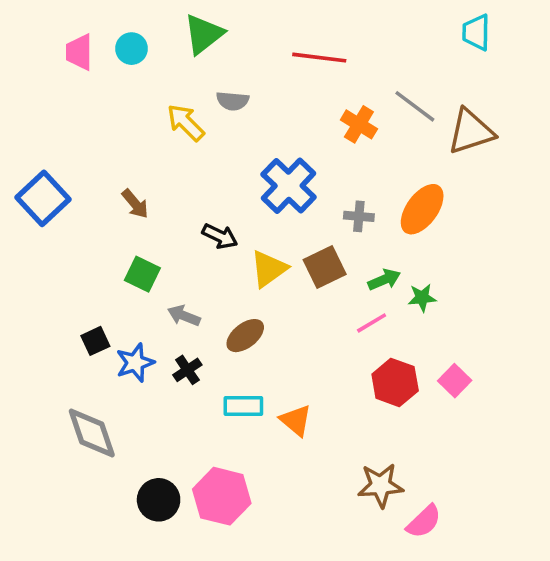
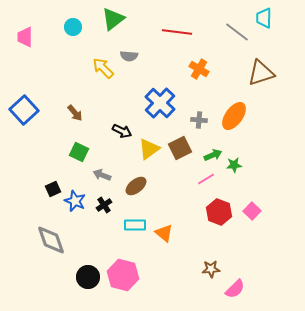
pink trapezoid: (79, 52) -> (25, 37), moved
gray line: (415, 106) -> (237, 32), moved
blue star: (135, 363) -> (75, 201), turned -30
brown star: (381, 485) -> (211, 269), size x0.7

